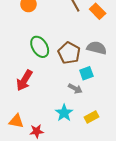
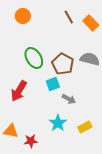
cyan square: (86, 73) -> (53, 84), moved

